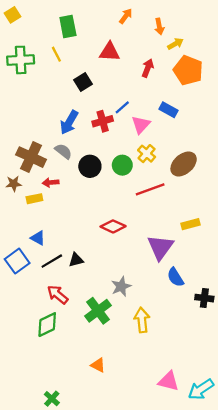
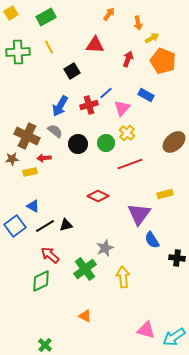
green rectangle: (68, 26) -> (46, 17), moved, turned 72
brown ellipse: (184, 164) -> (174, 142), moved

